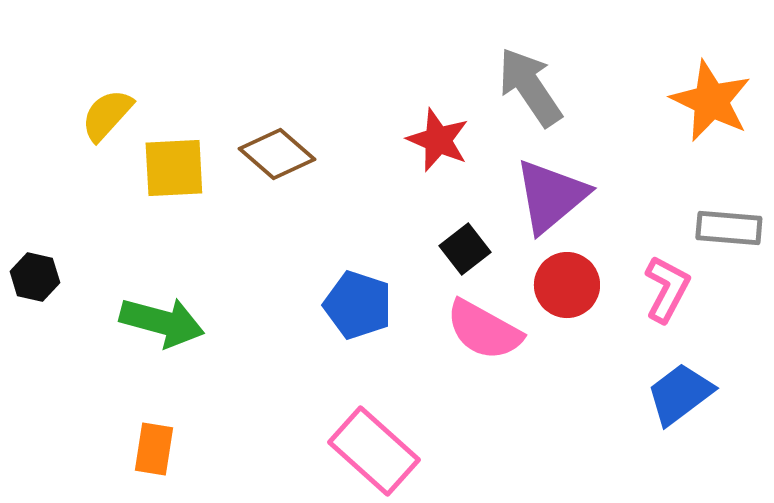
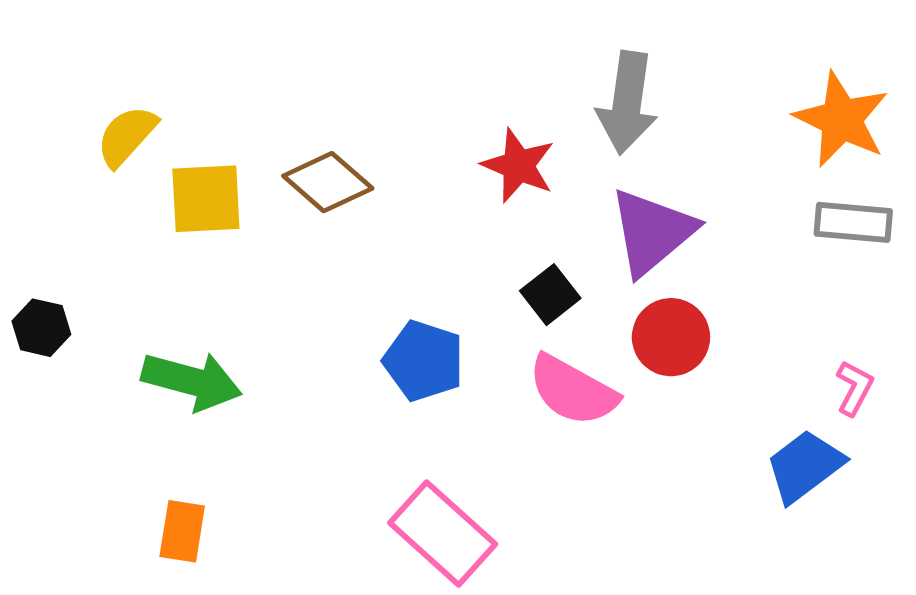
gray arrow: (530, 87) -> (627, 103), turned -138
gray rectangle: (729, 228) -> (853, 222), moved
pink L-shape: (667, 289) -> (854, 388), moved, size x0.7

